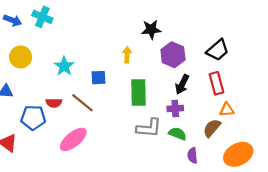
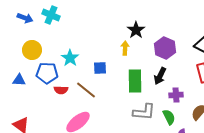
black star: (151, 29) -> (136, 30), moved, turned -30
black arrow: (182, 84) -> (160, 76), moved
purple cross: (175, 109) -> (176, 95), moved
blue pentagon: (33, 118) -> (47, 73), moved
green semicircle: (178, 134) -> (169, 117), turned 42

